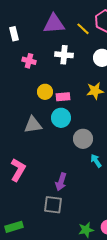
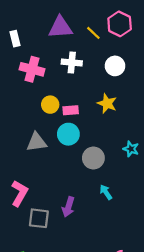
pink cross: (29, 61) -> (32, 69), size x1.5
yellow star: (95, 91) -> (107, 103), turned 30
cyan arrow: (96, 161) -> (106, 192), moved
gray square: (53, 205) -> (39, 218), moved

